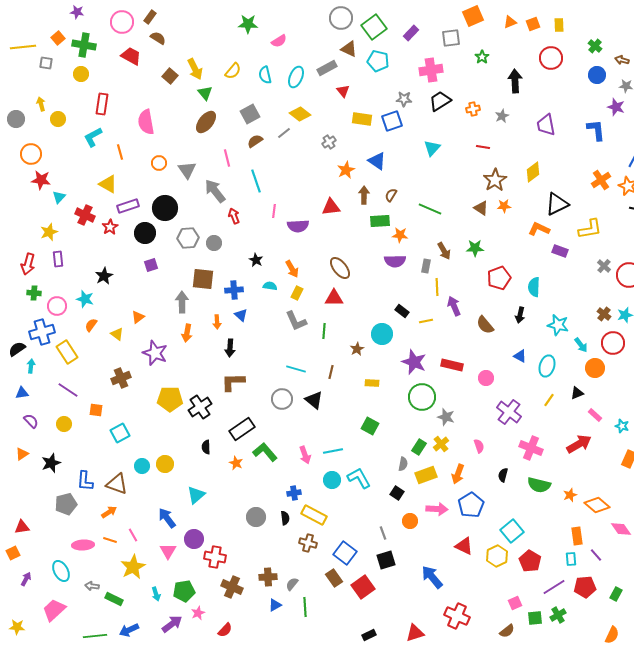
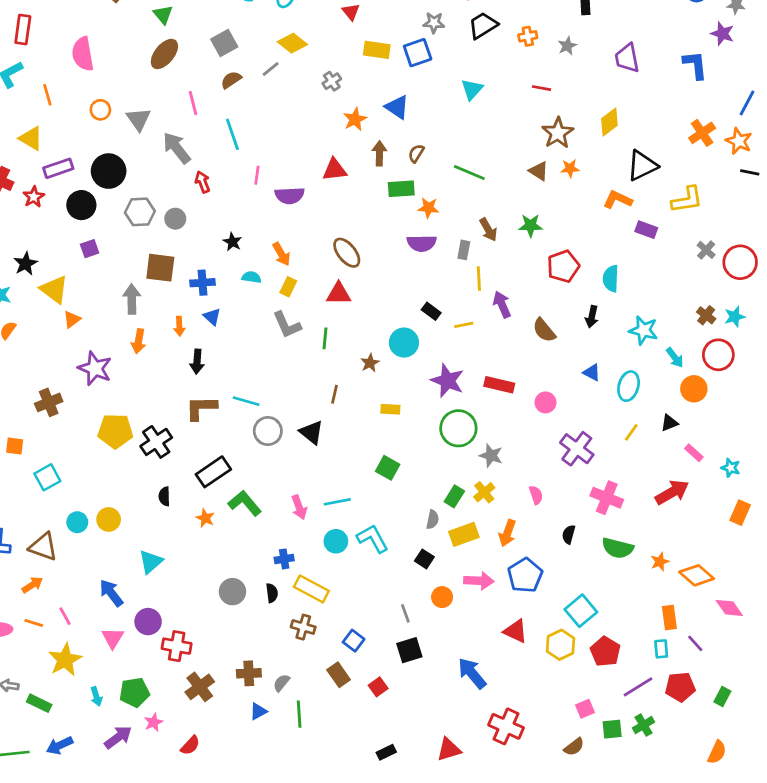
yellow triangle: (117, 334) -> (54, 289), moved, size x1.6
cyan line: (296, 369) -> (246, 401), moved
blue square: (345, 553) -> (354, 641), size x0.7
brown cross: (232, 587) -> (200, 687), turned 30
red square: (363, 587) -> (378, 687), size x0.6

